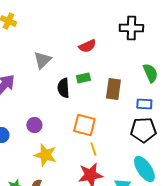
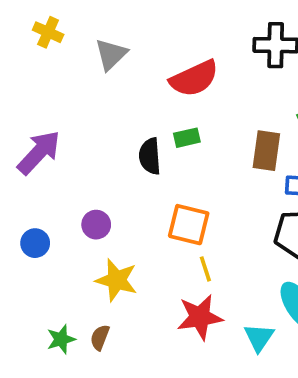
red semicircle: (87, 46) -> (194, 78), size x1.5
gray triangle: (42, 60) -> (111, 54), moved
brown rectangle: (113, 89) -> (266, 151), moved

